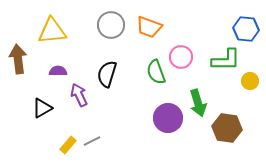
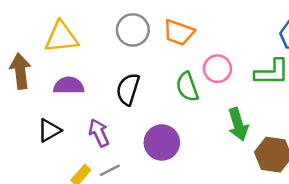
purple semicircle: (58, 71) -> (69, 86), size x1.4
purple arrow: (79, 95) -> (99, 133), moved
purple circle: (168, 118) -> (162, 142), moved

